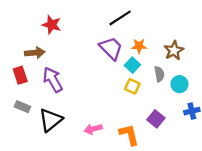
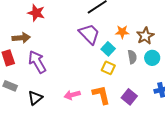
orange star: (139, 46) -> (122, 32), moved
cyan circle: (179, 84) -> (152, 58), moved
black triangle: (50, 120) -> (35, 98), size x0.7
pink arrow: (93, 129) -> (72, 95), moved
orange L-shape: (129, 135) -> (101, 95), moved

